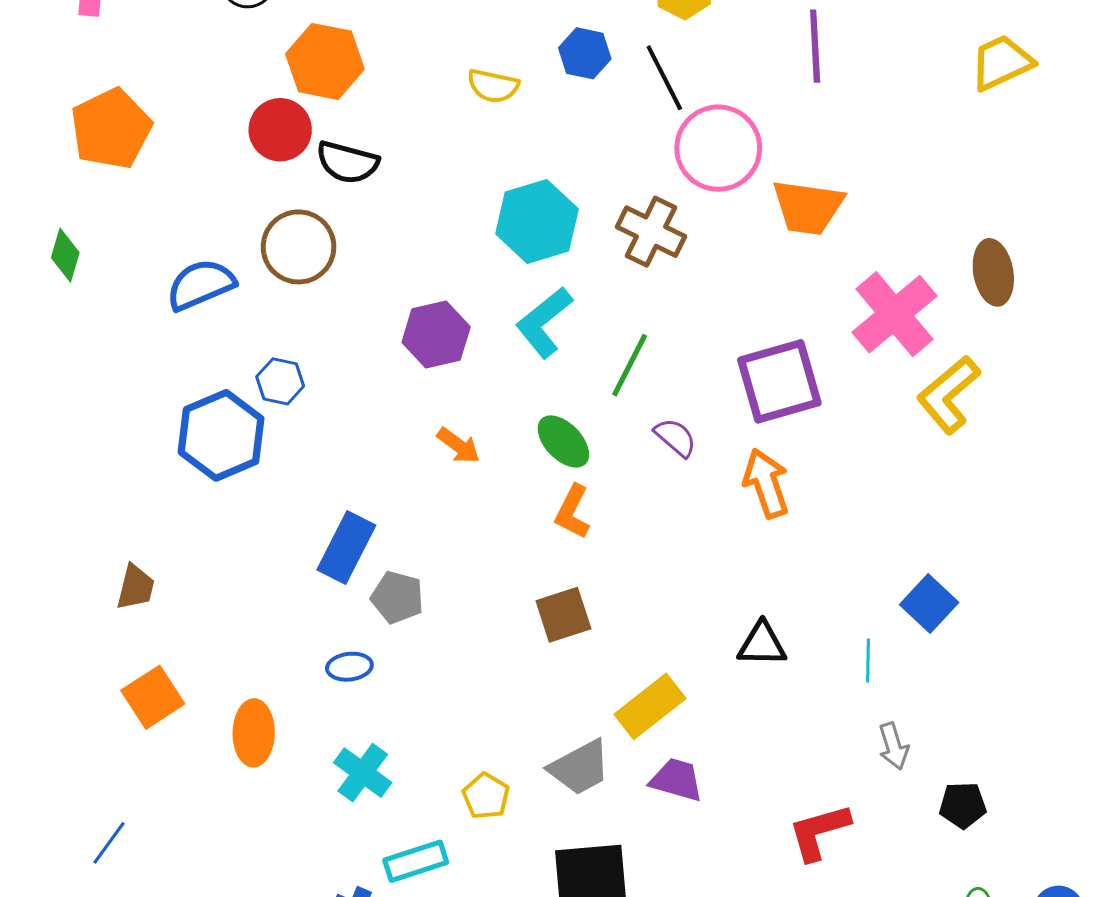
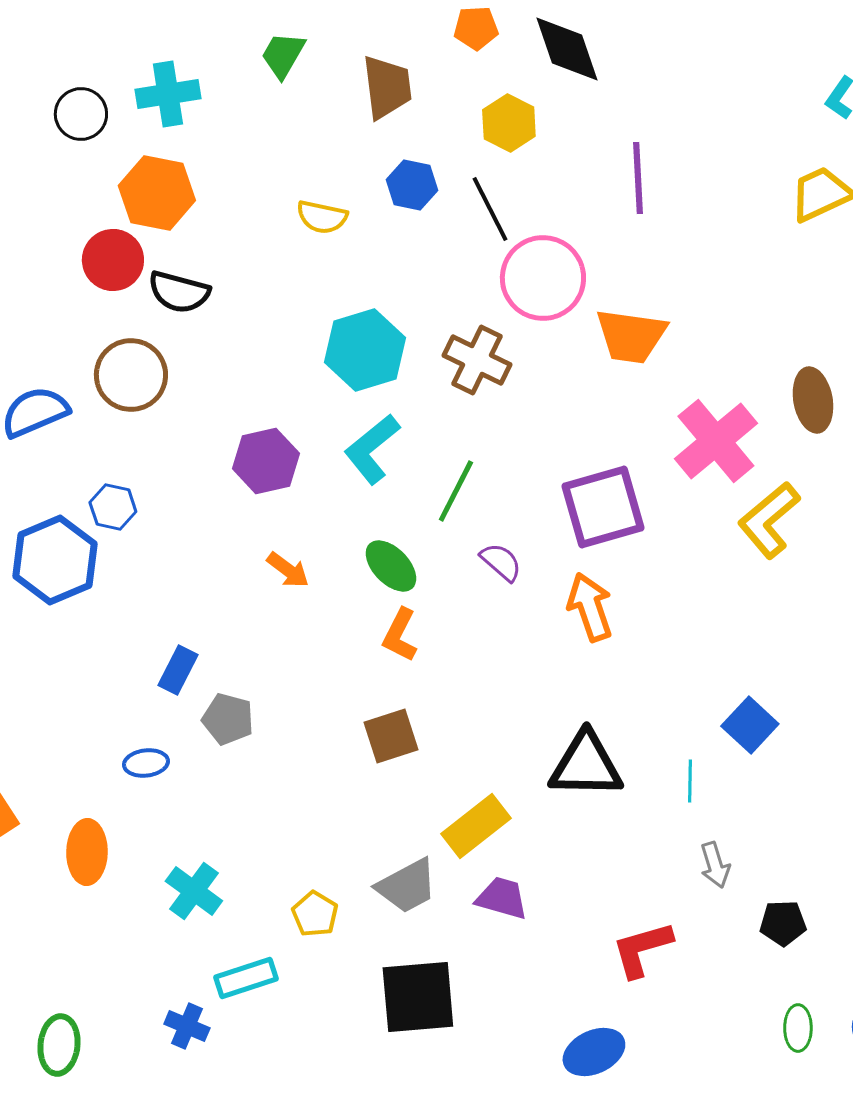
blue rectangle: (346, 547) -> (178, 670), size x0.7
black triangle: (762, 644) -> (586, 765), size x1.5
blue ellipse: (349, 667) -> (146, 763), moved

